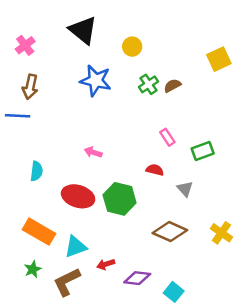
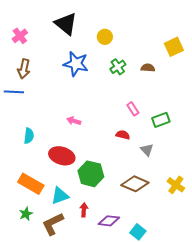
brown semicircle: (172, 86) -> (148, 68), moved, turned 32
green hexagon: (120, 199) -> (91, 174), moved
red arrow: (106, 264) -> (84, 210), turned 112

